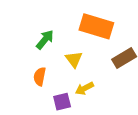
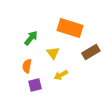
purple square: (62, 102) -> (35, 85), moved

